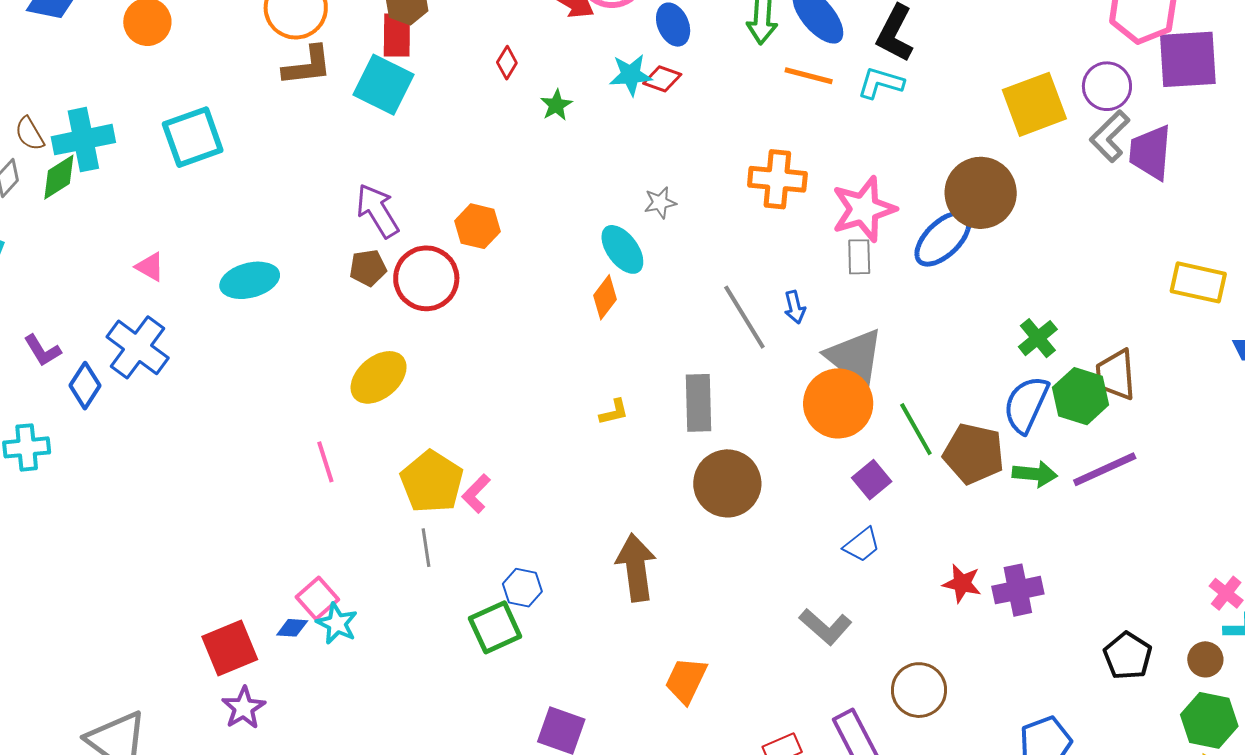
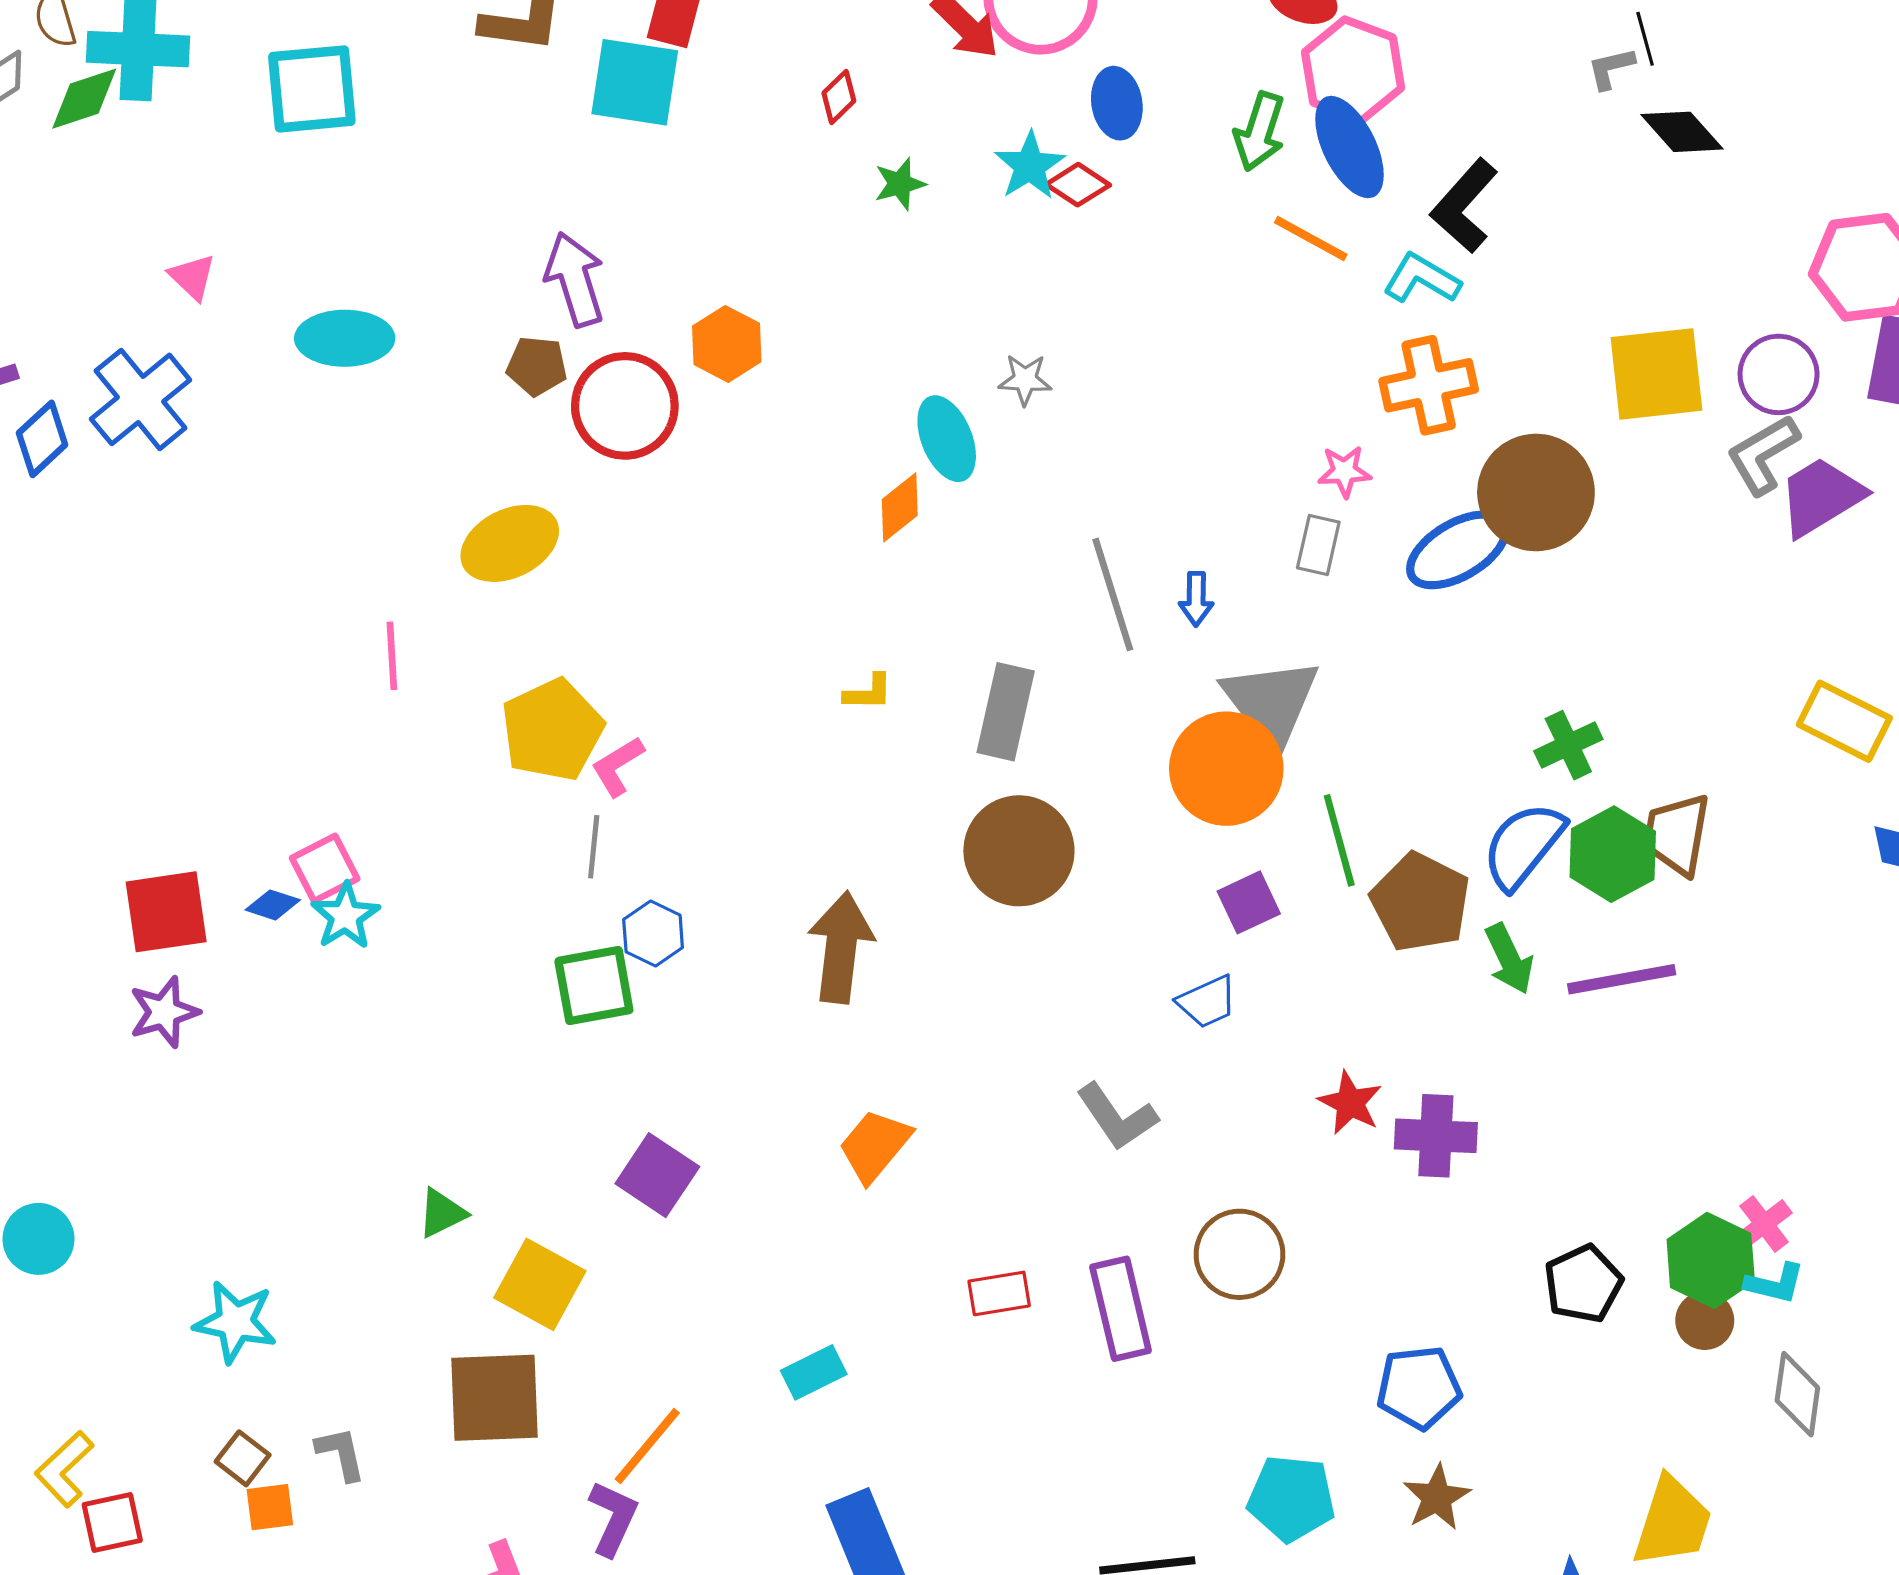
cyan star: (631, 75) -> (1030, 166), turned 30
cyan square: (384, 85) -> (635, 82), turned -32
purple trapezoid: (1151, 152) -> (1821, 496), turned 40
orange cross: (777, 179) -> (1429, 385), moved, turned -32
pink star: (864, 209) -> (1344, 471), size x0.5
green arrow: (1035, 474) -> (1509, 959), turned 45
gray line: (426, 548) -> (594, 847), moved
green hexagon: (1209, 720) -> (1711, 1260), moved

